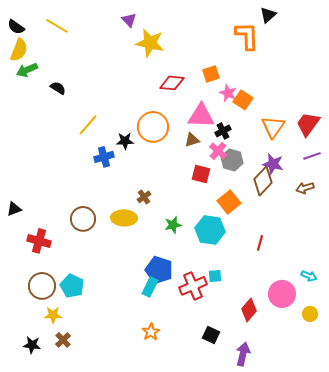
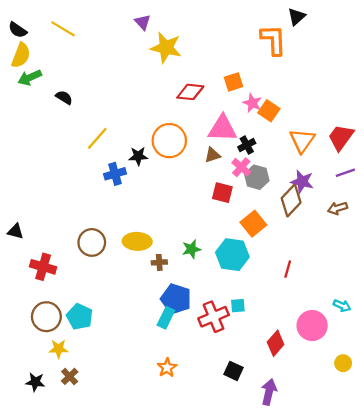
brown cross: (144, 197) -> (159, 262), moved, turned 32
black triangle: (14, 209) -> (15, 231), turned 35
yellow circle: (310, 314) -> (343, 363), moved

